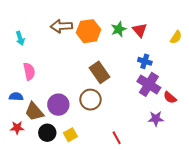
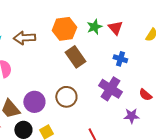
brown arrow: (61, 26) -> (24, 38), moved
brown rectangle: (100, 72) -> (75, 57), moved
purple cross: (149, 84) -> (110, 89), moved

